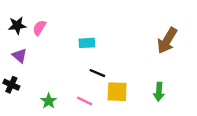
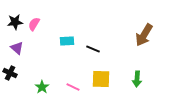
cyan rectangle: (87, 43) -> (67, 41), moved
black line: (97, 73) -> (93, 49), moved

